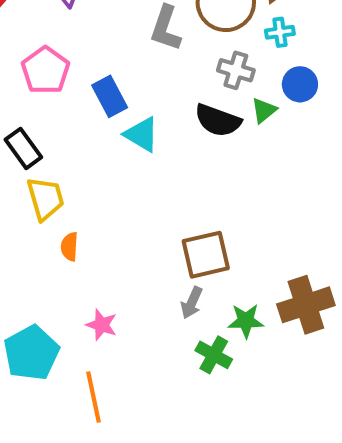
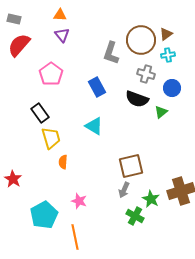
blue circle: (300, 84) -> (172, 88), moved
blue rectangle: (110, 96) -> (97, 87), moved
green triangle: (264, 110) -> (161, 112), moved
cyan triangle: (142, 134) -> (94, 126), moved
green star: (246, 321) -> (151, 199), turned 30

